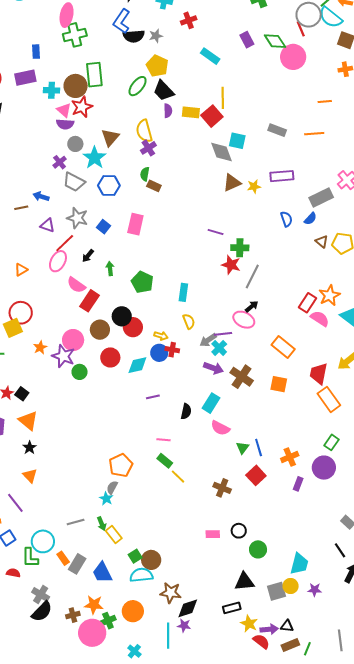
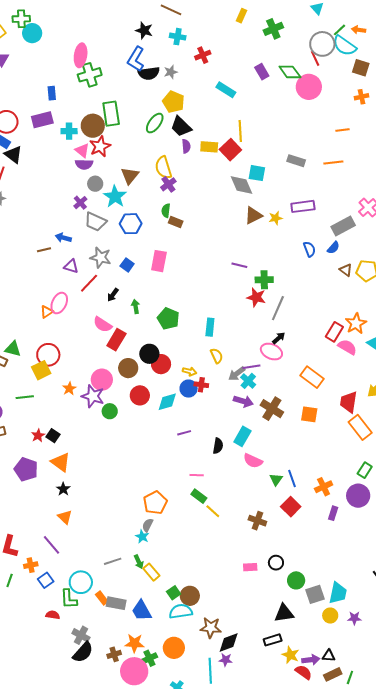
pink ellipse: (58, 261) -> (59, 303), moved
gray rectangle: (77, 564) -> (116, 603), turned 72
gray square: (277, 591) -> (315, 594), moved

